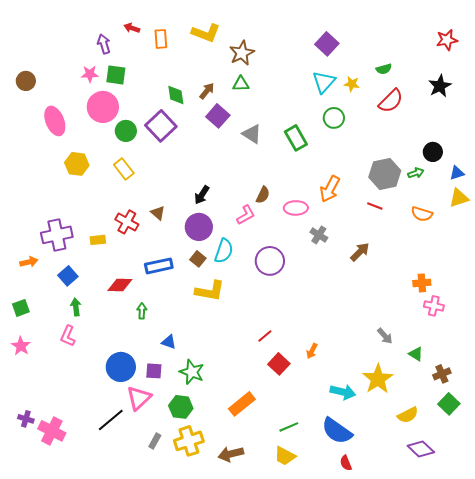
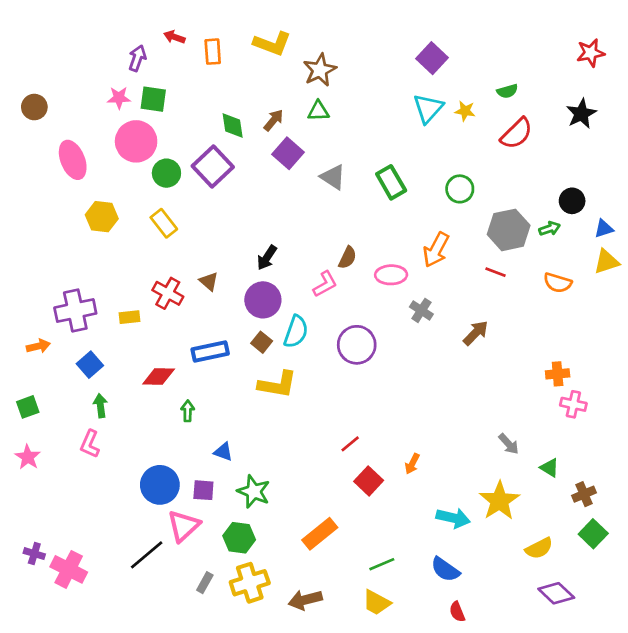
purple arrow: (104, 44) -> (137, 58), turned 36
green circle: (334, 118) -> (460, 189), moved
blue semicircle: (337, 431) -> (445, 569), size x0.7

